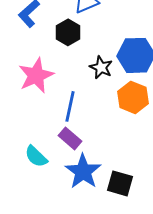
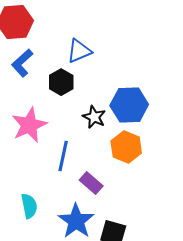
purple rectangle: (70, 138) -> (91, 183), moved
cyan semicircle: (36, 156) -> (29, 206), turned -145

